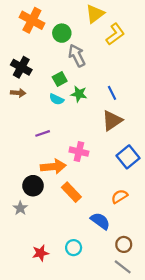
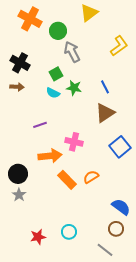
yellow L-shape: (115, 34) -> (119, 46), moved
black circle: (33, 186) -> (18, 174), moved
orange semicircle: (119, 196) -> (91, 177), moved
blue semicircle: (100, 221) -> (121, 207), moved
gray line: (123, 267) -> (105, 250), moved

